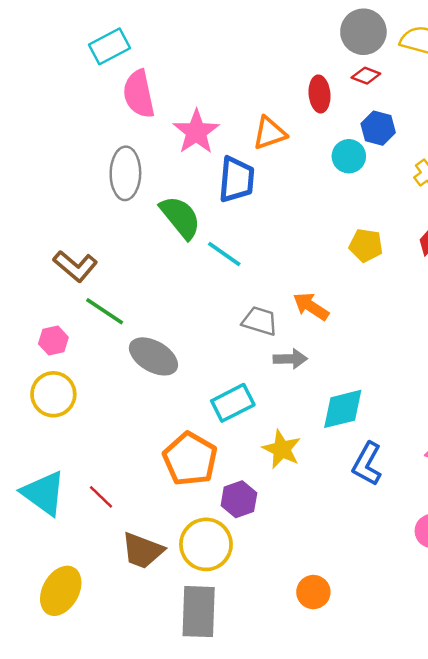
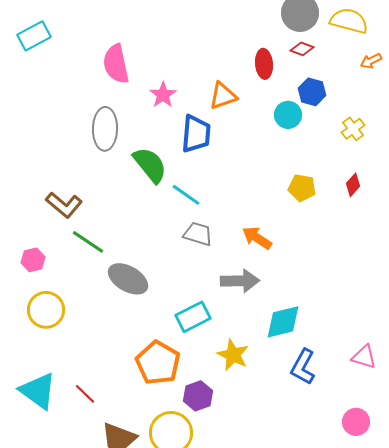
cyan rectangle: (110, 46) -> (34, 36), moved
pink star: (196, 132) -> (163, 95), size x0.7
gray trapezoid: (260, 321) -> (198, 234), moved
pink hexagon: (53, 341) -> (33, 260), moved
gray arrow: (290, 359) -> (240, 281), size x1.4

